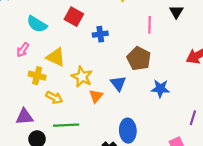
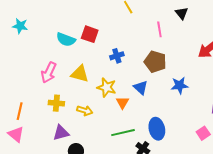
cyan semicircle: (37, 24) -> (66, 39), moved
blue cross: (100, 34) -> (117, 56), moved
pink arrow: (23, 50) -> (49, 72), size x1.5
yellow cross: (37, 76) -> (56, 103), moved
green line: (66, 125) -> (123, 133), moved

